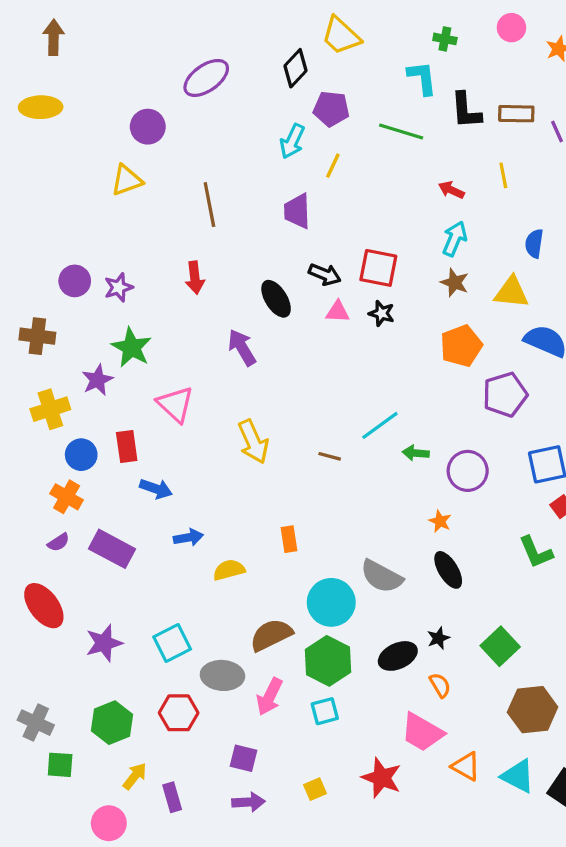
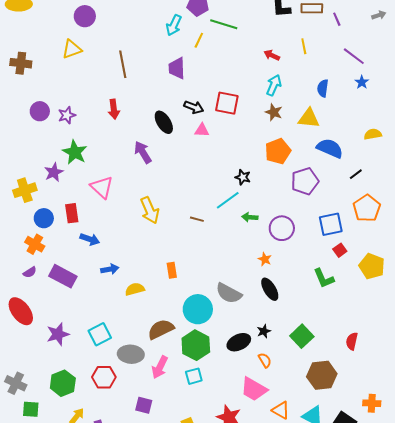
green line: (401, 132) -> (224, 24), moved
black star: (382, 313) -> (243, 177), moved
brown cross: (37, 336) -> (21, 63), moved

